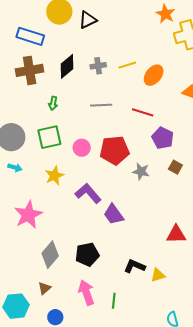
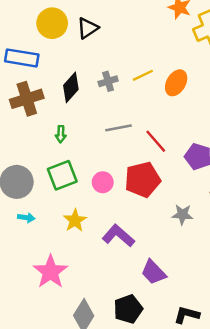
red line: (143, 112) -> (156, 141), moved, turned 40
gray star: (141, 171) -> (182, 215), moved
purple trapezoid: (114, 214) -> (154, 272), moved

